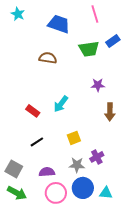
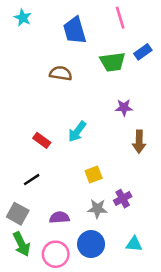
blue trapezoid: (59, 24) -> (75, 30), turned -125
black line: (37, 142) -> (32, 180), moved
blue circle: (83, 188) -> (91, 244), moved
green arrow: (17, 193) -> (21, 244), turned 36
pink circle: (56, 193) -> (56, 254), moved

